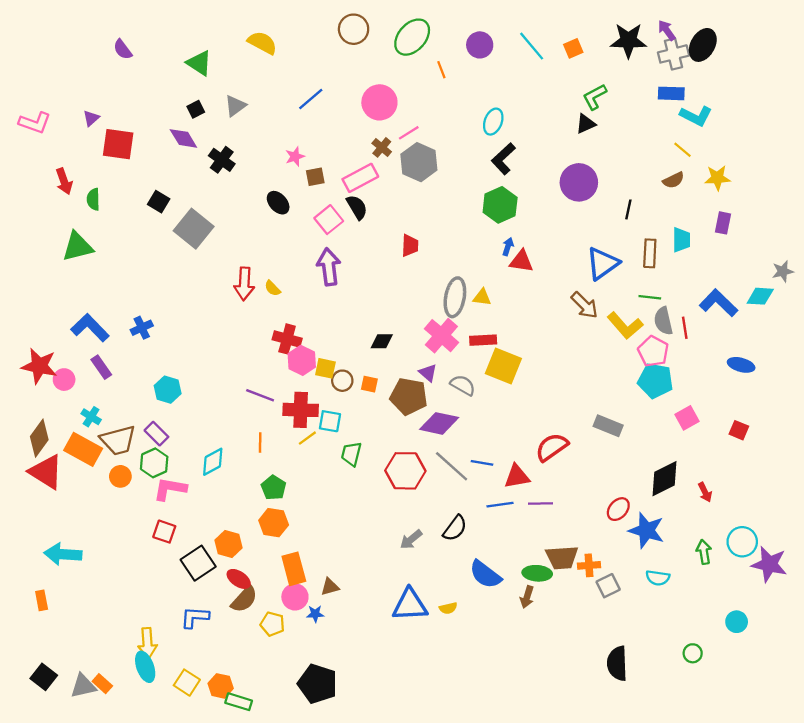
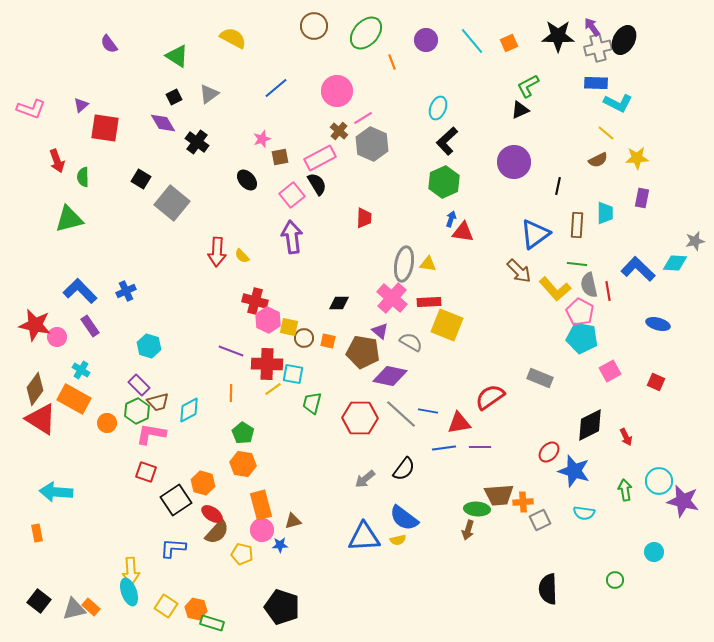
brown trapezoid: (118, 440) -> (158, 402), moved, size x0.7
blue semicircle: (485, 574) -> (404, 518), moved

